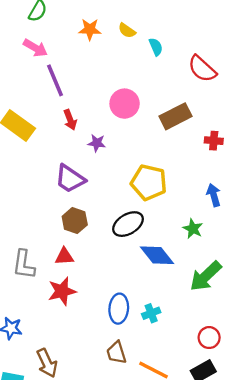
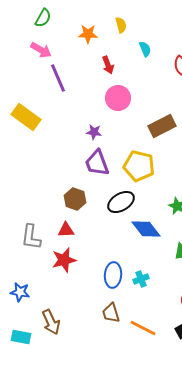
yellow semicircle: (127, 31) -> (121, 25), moved, turned -140
brown rectangle: (175, 116) -> (162, 126), moved
red arrow: (70, 120) -> (108, 65), moved
purple trapezoid: (70, 179) -> (97, 163), moved, turned 36

